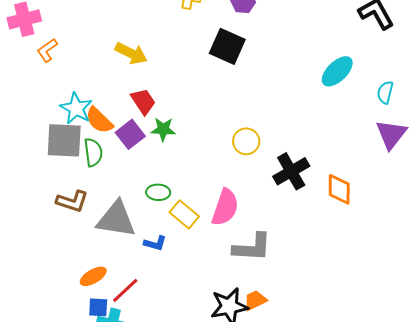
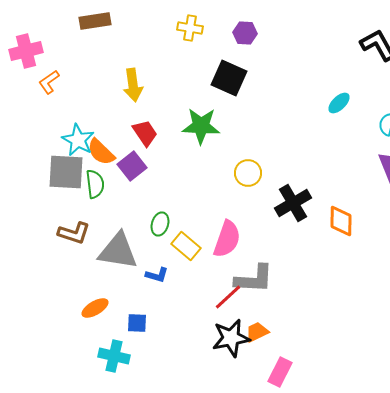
yellow arrow: (131, 53) -> (133, 85), turned 56
cyan ellipse: (337, 71) -> (339, 103), size x0.7
green star: (163, 129) -> (201, 126), moved, size x1.5
green ellipse: (158, 192) -> (160, 224), turned -75
red line: (125, 290) -> (228, 297), moved
blue square: (98, 307) -> (137, 323), moved

